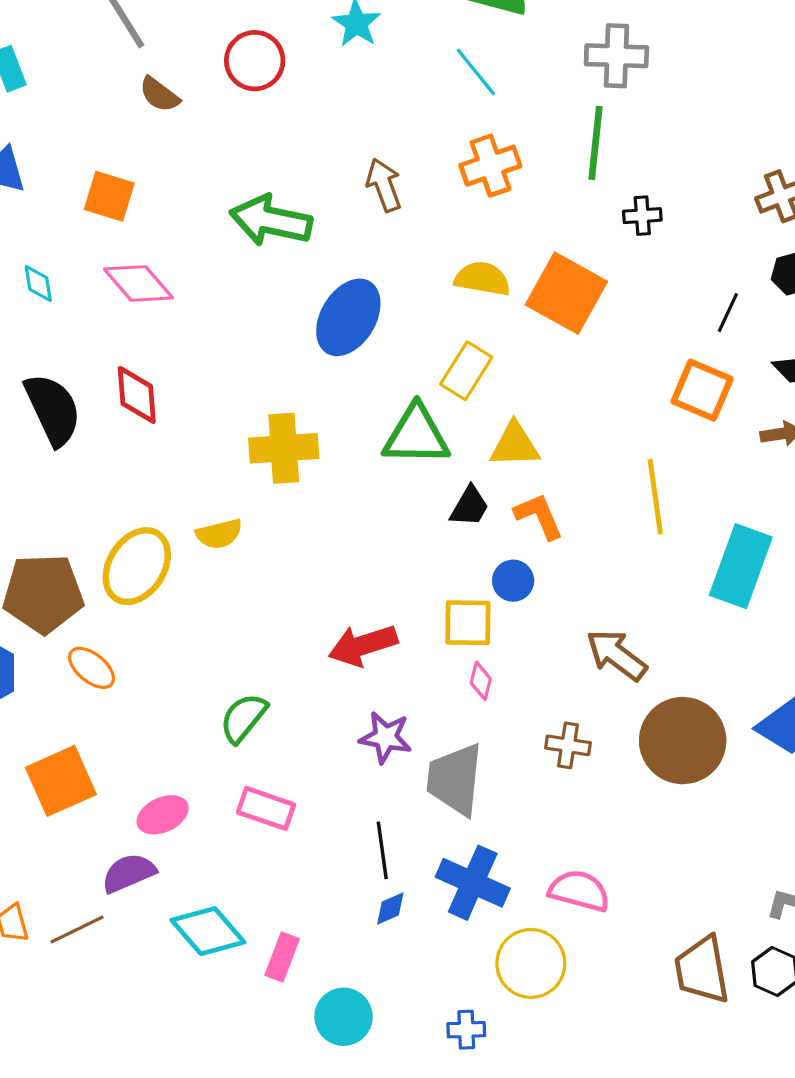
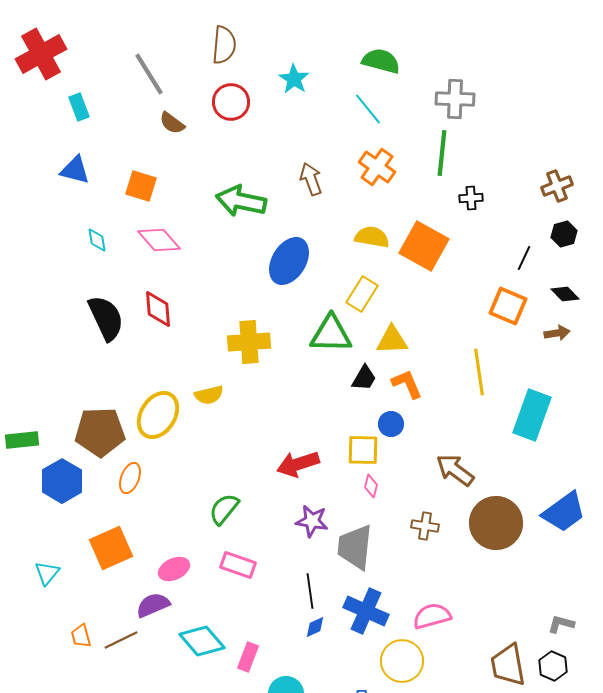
orange cross: (490, 166) -> (377, 167), turned -36
orange ellipse: (92, 668) -> (130, 478), turned 72
pink semicircle: (579, 891) -> (432, 616), turned -30

